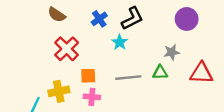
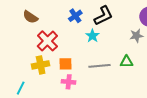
brown semicircle: (57, 15) -> (30, 17), moved
gray star: (172, 52) -> (136, 36), moved
yellow cross: (59, 91) -> (41, 65), moved

